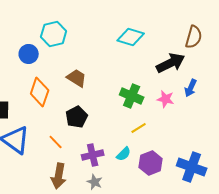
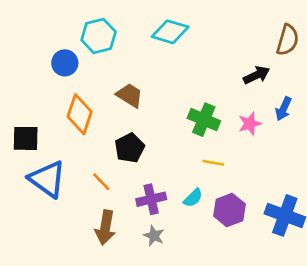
cyan diamond: (131, 37) -> (170, 32), moved
black arrow: (171, 63) -> (256, 75), size x0.7
pink star: (166, 99) -> (250, 124), turned -30
yellow line: (139, 128) -> (213, 163), turned 42

